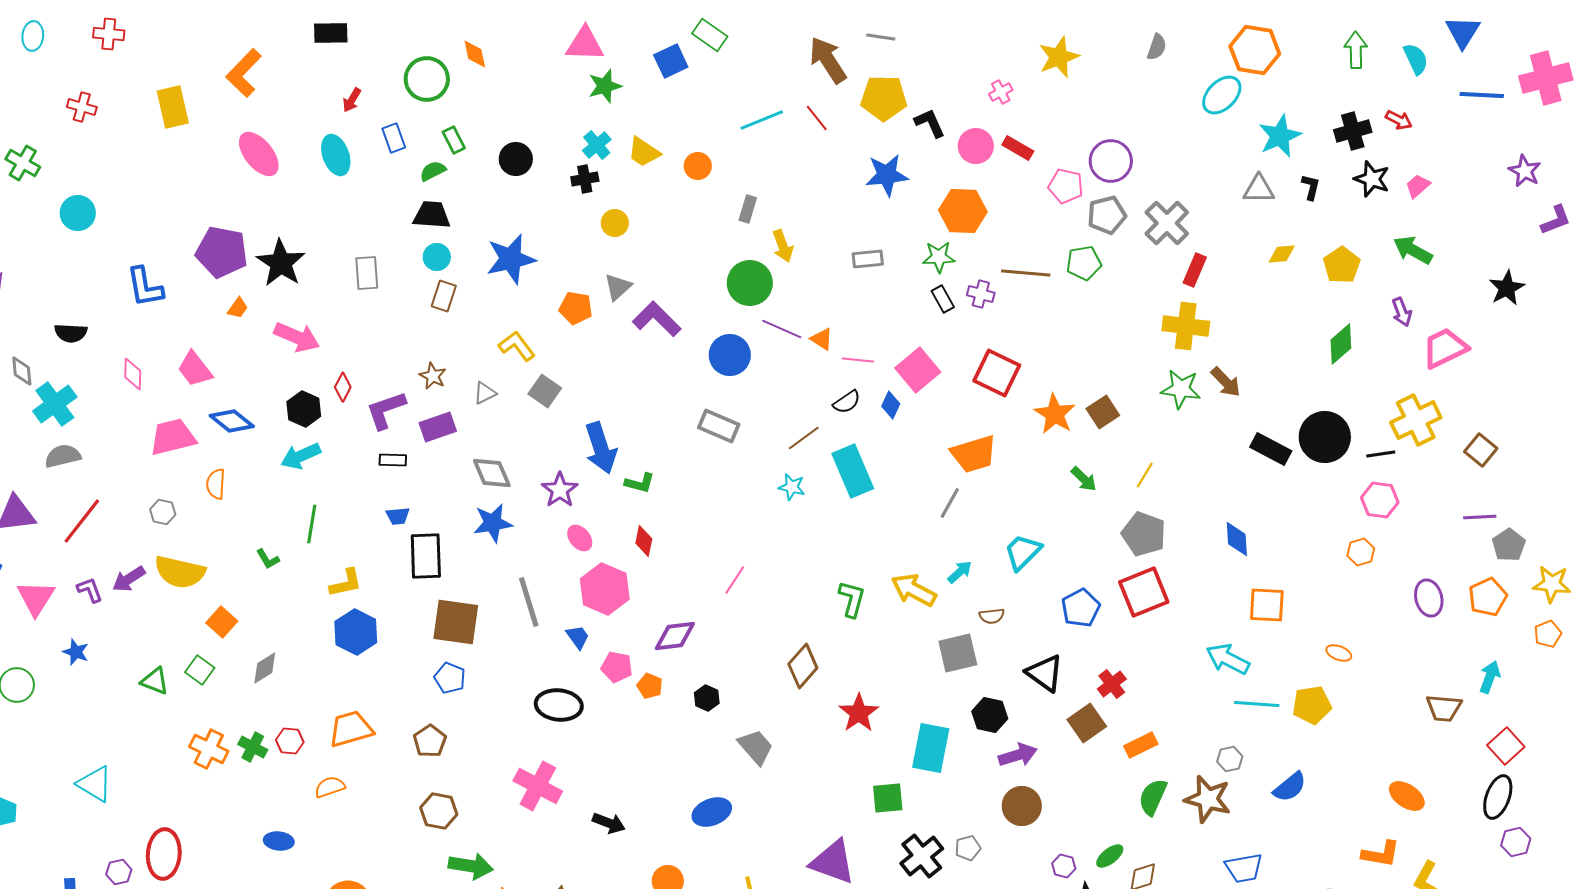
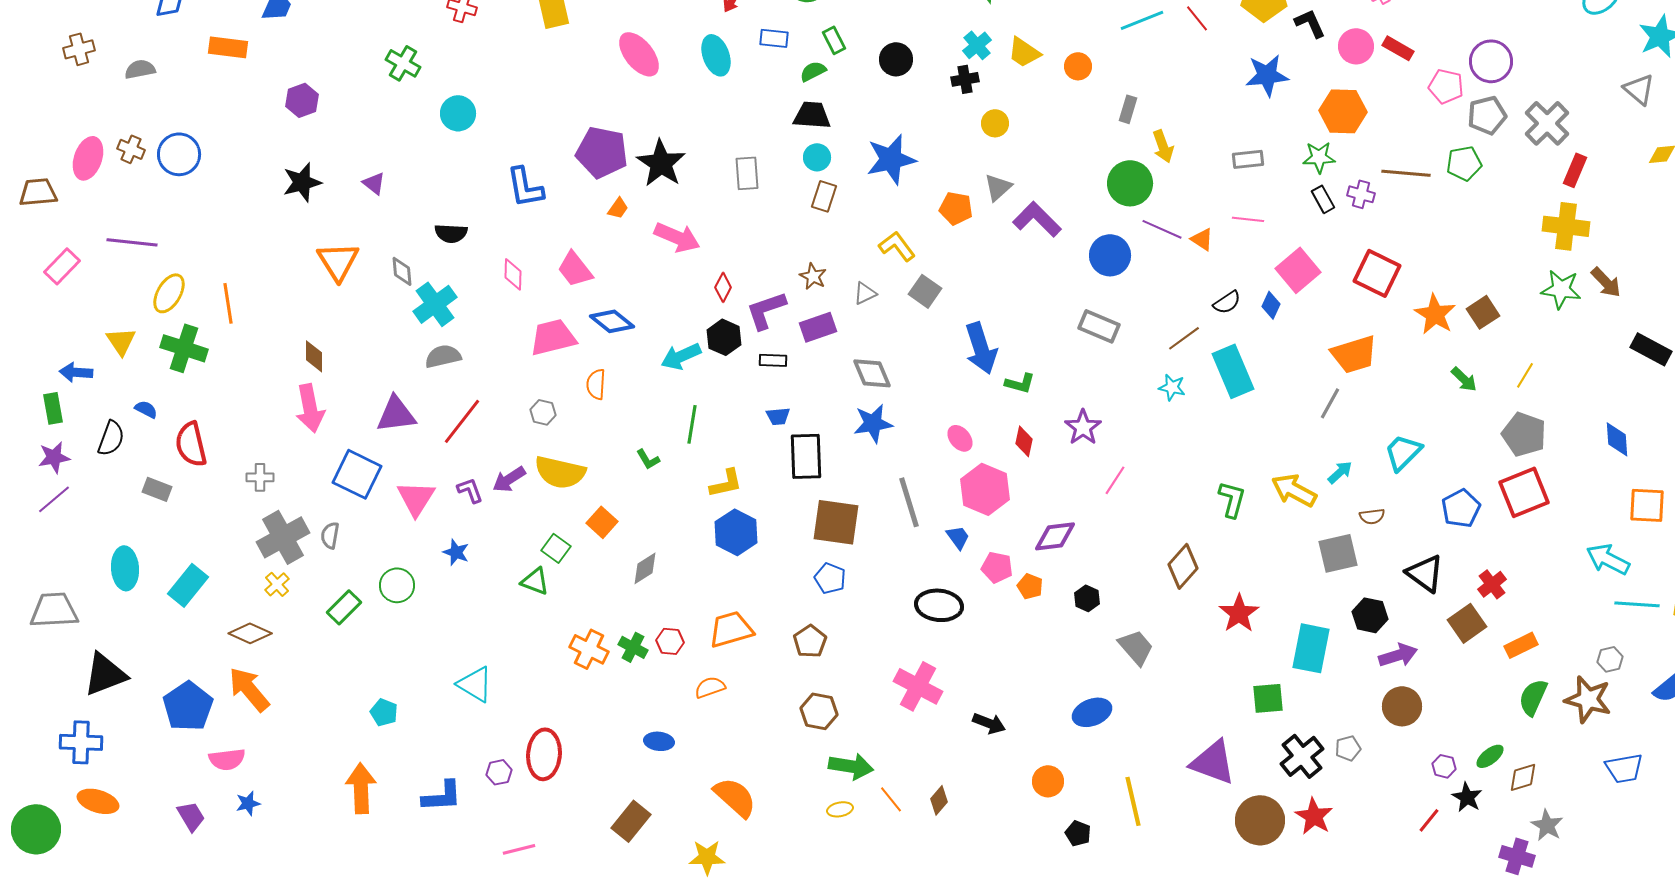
blue rectangle: (394, 138) -> (774, 38), turned -64
gray triangle: (1259, 189) -> (1639, 89), turned 40
pink line: (858, 360) -> (1248, 219), moved
black hexagon: (304, 409) -> (724, 337), moved
purple star: (560, 490) -> (1083, 427), moved
green square: (200, 670) -> (556, 548), moved

